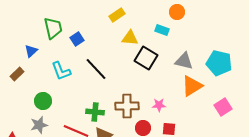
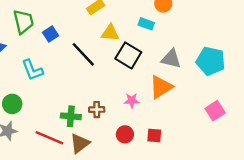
black line: (96, 69) -> (83, 54), moved
orange triangle: (192, 86) -> (161, 87), moved
pink star: (159, 105) -> (132, 101), moved
brown cross: (127, 106) -> (97, 110), moved, size x0.6

